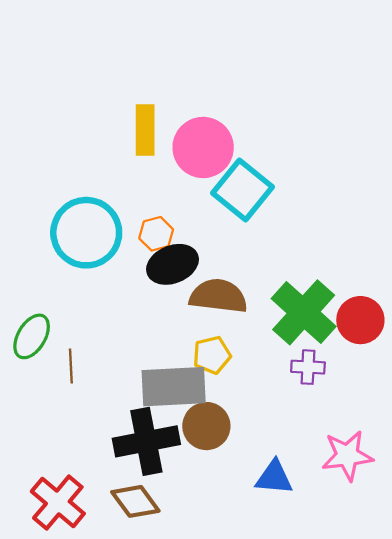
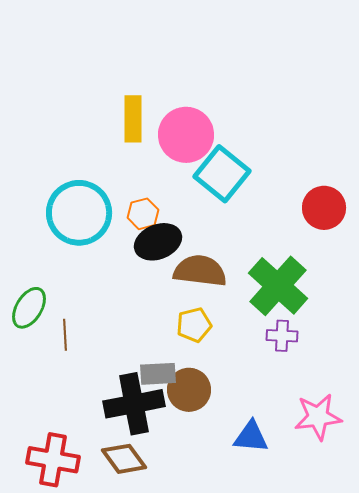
red circle: (360, 320) -> (324, 208), moved
gray rectangle: (174, 387) -> (158, 374), moved, size x0.6
red cross: (58, 503) -> (53, 460), turned -30

